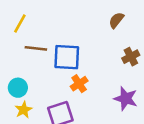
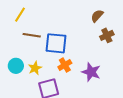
brown cross: (131, 57) -> (107, 35), moved
purple star: (126, 99) -> (91, 72), moved
yellow star: (24, 110) -> (35, 68), moved

